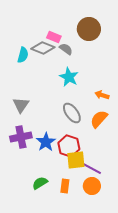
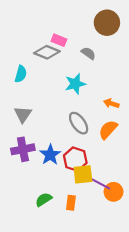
brown circle: (89, 29) -> (107, 23), moved
gray semicircle: (66, 49) -> (88, 53), moved
cyan semicircle: (23, 55) -> (21, 74), moved
cyan star: (69, 77) -> (75, 84), turned 30
orange circle: (92, 186) -> (113, 192), moved

